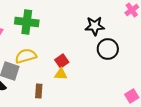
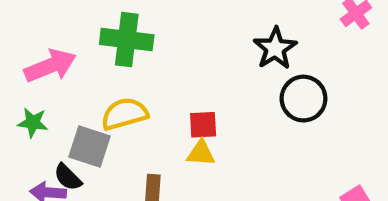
black star: (95, 26) -> (275, 48), turned -30
red square: (62, 61) -> (203, 125), turned 32

